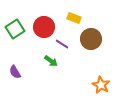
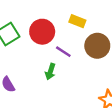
green arrow: (51, 61) -> (50, 72), turned 72

